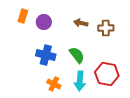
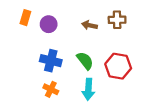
brown cross: (106, 28) -> (117, 20), moved
red hexagon: (107, 74) -> (118, 66), moved
orange cross: (54, 84) -> (51, 89), moved

